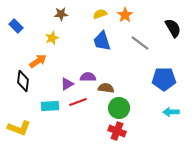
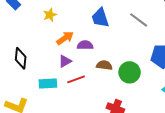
orange arrow: (38, 61) -> (65, 38), moved
purple semicircle: (88, 77) -> (85, 45), moved
green circle: (119, 108) -> (130, 72), moved

